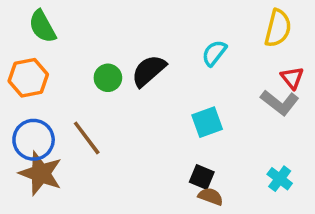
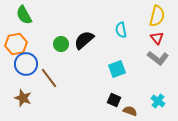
cyan semicircle: (214, 53) -> (121, 30), turned -49
red triangle: (292, 78) -> (157, 38), moved
blue circle: (34, 140) -> (26, 64), moved
brown star: (41, 173) -> (23, 98), size x0.7
brown semicircle: (211, 196) -> (130, 111), moved

